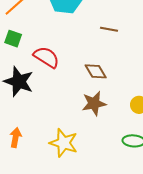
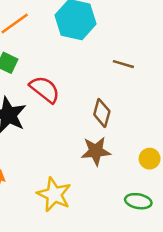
brown diamond: (96, 71) -> (102, 113), turned 40

